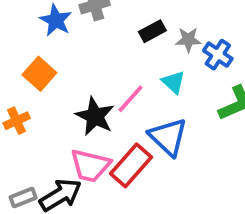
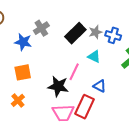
black rectangle: (152, 31) -> (75, 33), size x1.5
orange square: (39, 74) -> (23, 72), turned -36
blue triangle: (168, 137) -> (100, 86), size x0.6

